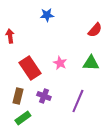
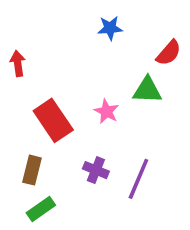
blue star: (47, 15) -> (110, 28), moved
green triangle: (91, 63) -> (147, 90), moved
purple cross: (44, 96) -> (96, 170), moved

